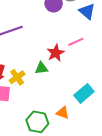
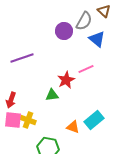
yellow cross: (17, 77) -> (28, 120), moved, turned -35
orange triangle: (63, 113) -> (73, 127), moved

